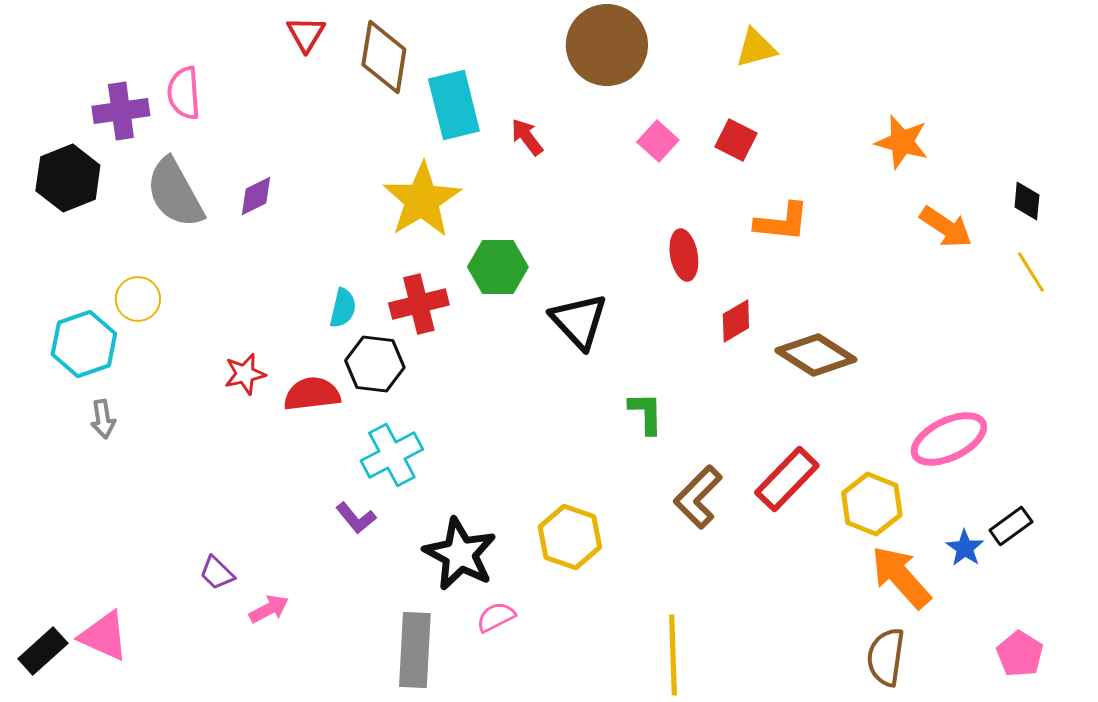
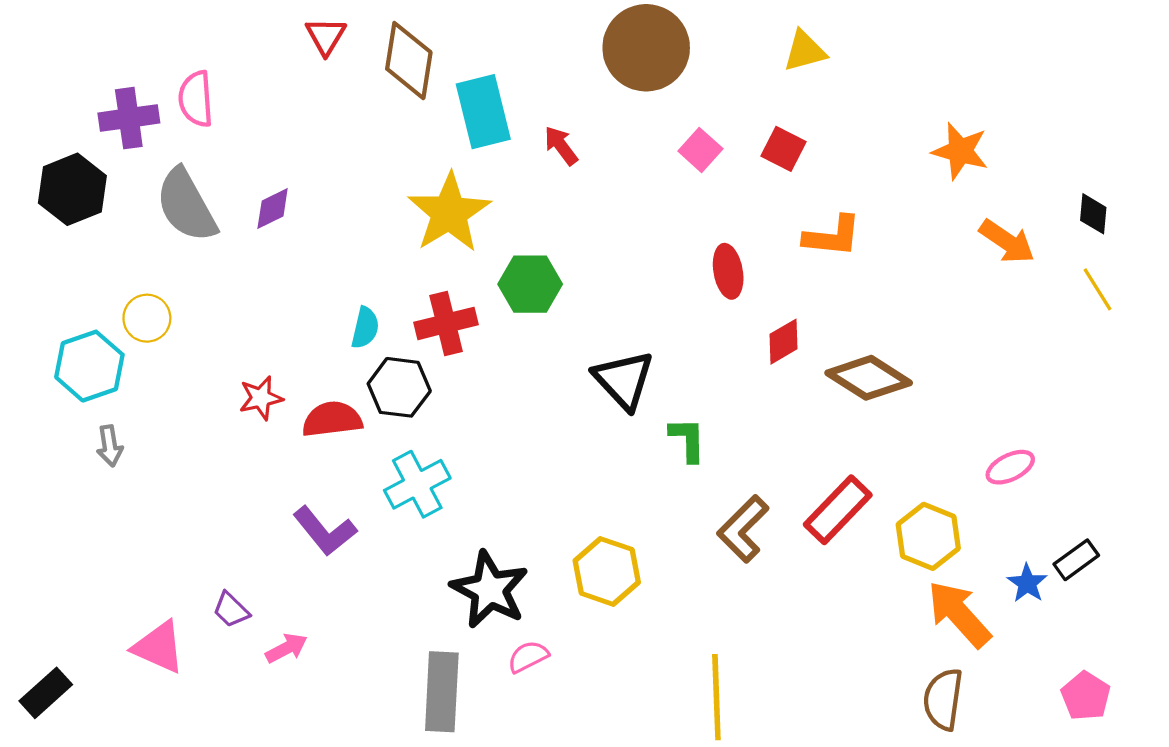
black triangle: (579, 321) -> (624, 380), moved
pink ellipse: (949, 439) -> (1010, 467), size x0.6
purple L-shape: (356, 518) -> (325, 531), moved, size x1.5
pink triangle: (104, 636) -> (159, 647), moved

